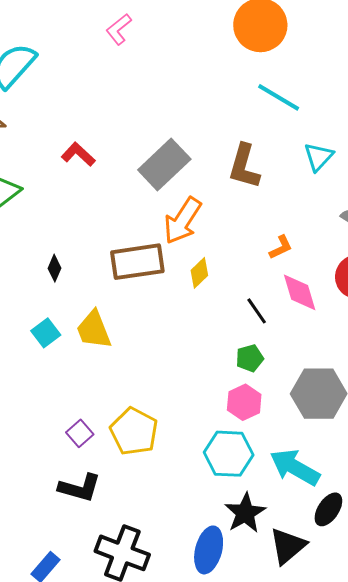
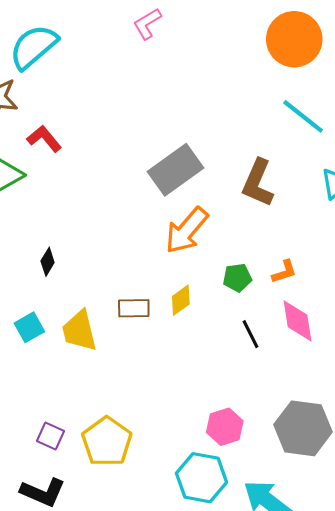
red L-shape: (78, 154) -> (44, 139), moved
brown rectangle: (137, 262) -> (134, 308), moved, size x0.6
yellow diamond: (199, 273) -> (181, 300), moved
green pentagon: (250, 358) -> (237, 278), moved
purple square: (80, 433) -> (51, 436), turned -32

